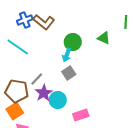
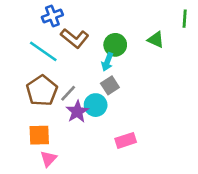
brown L-shape: (44, 22) -> (75, 38), moved
brown pentagon: (17, 91) -> (42, 91), moved, turned 30
cyan circle: (58, 100) -> (96, 105), moved
orange square: (15, 111) -> (39, 135), turned 30

